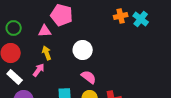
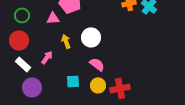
yellow arrow: (47, 53) -> (66, 41), moved

